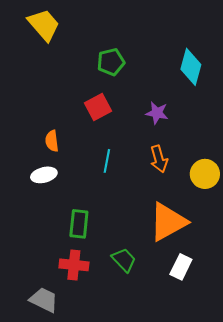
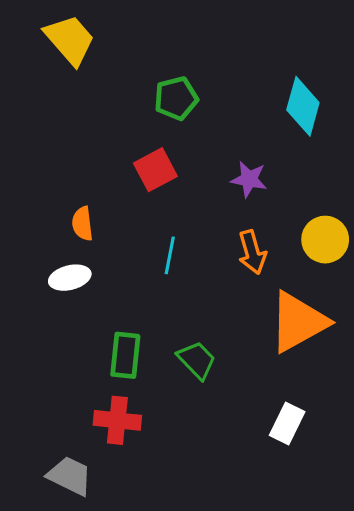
yellow circle: (205, 174) -> (325, 240), moved
orange triangle: (168, 222) -> (298, 322), moved
green trapezoid: (124, 260) -> (197, 360), moved

